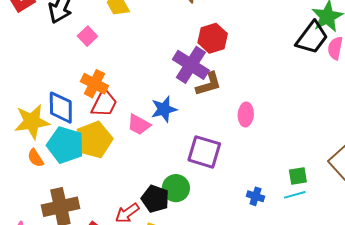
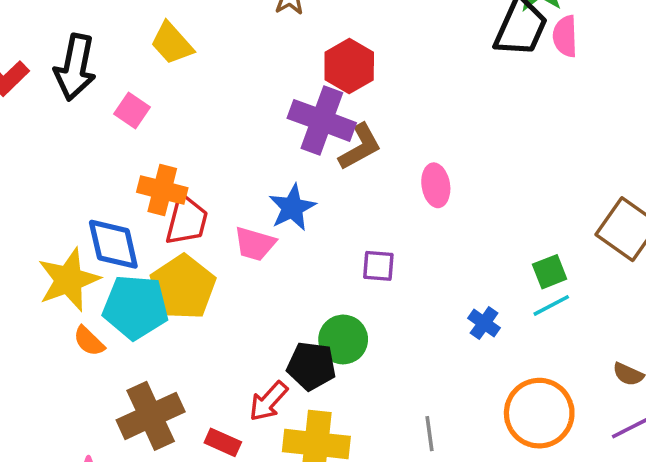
purple square: (204, 152) -> (378, 266), size x0.6
blue cross: (256, 196) -> (484, 323), turned 30

